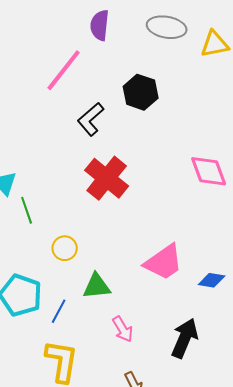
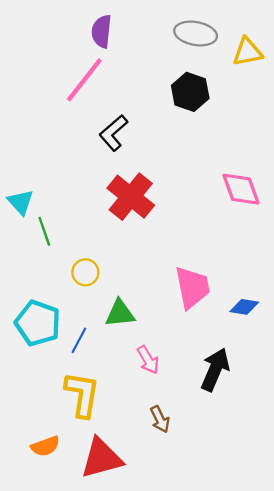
purple semicircle: (100, 25) -> (102, 31), moved
black hexagon: (141, 92) -> (190, 92), moved
pink trapezoid: (164, 262) -> (192, 287), turned -66

